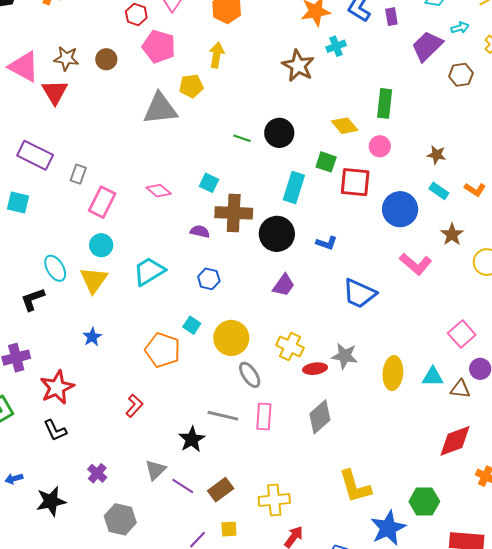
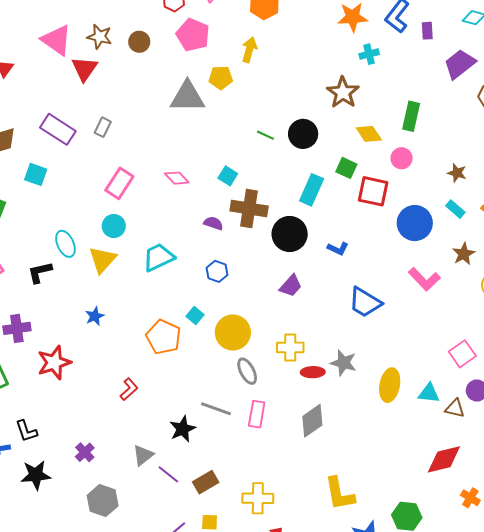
brown star: (298, 66) -> (343, 93), moved
gray rectangle: (78, 174) -> (103, 127), moved
yellow cross: (290, 347) -> (290, 347), turned -32
black L-shape: (55, 430) -> (26, 431), moved

